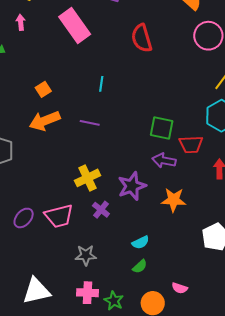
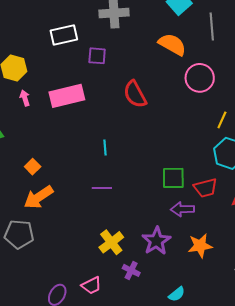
pink arrow: (21, 22) -> (25, 98), moved
pink rectangle: (75, 26) -> (67, 96), turned -56
orange square: (43, 89) -> (33, 167), moved
orange arrow: (45, 121) -> (39, 197), moved
pink trapezoid: (59, 216) -> (91, 285), size x0.7

